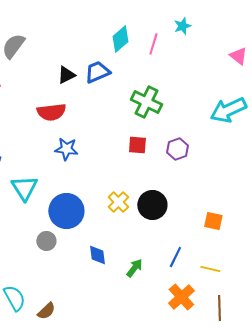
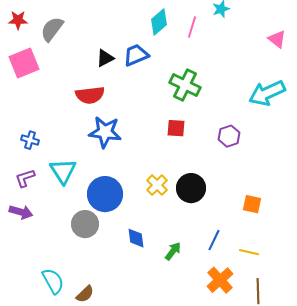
blue star: (66, 149) -> (105, 132), size x1.4
purple hexagon: (177, 149) -> (229, 136), moved
gray circle: (46, 241) -> (85, 224), size x1.4

